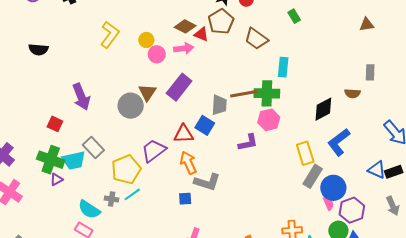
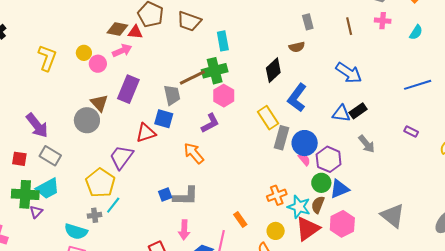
gray rectangle: (93, 148) -> (50, 156), moved
orange arrow: (188, 163) -> (194, 153), moved
gray L-shape: (207, 182) -> (186, 196), moved

